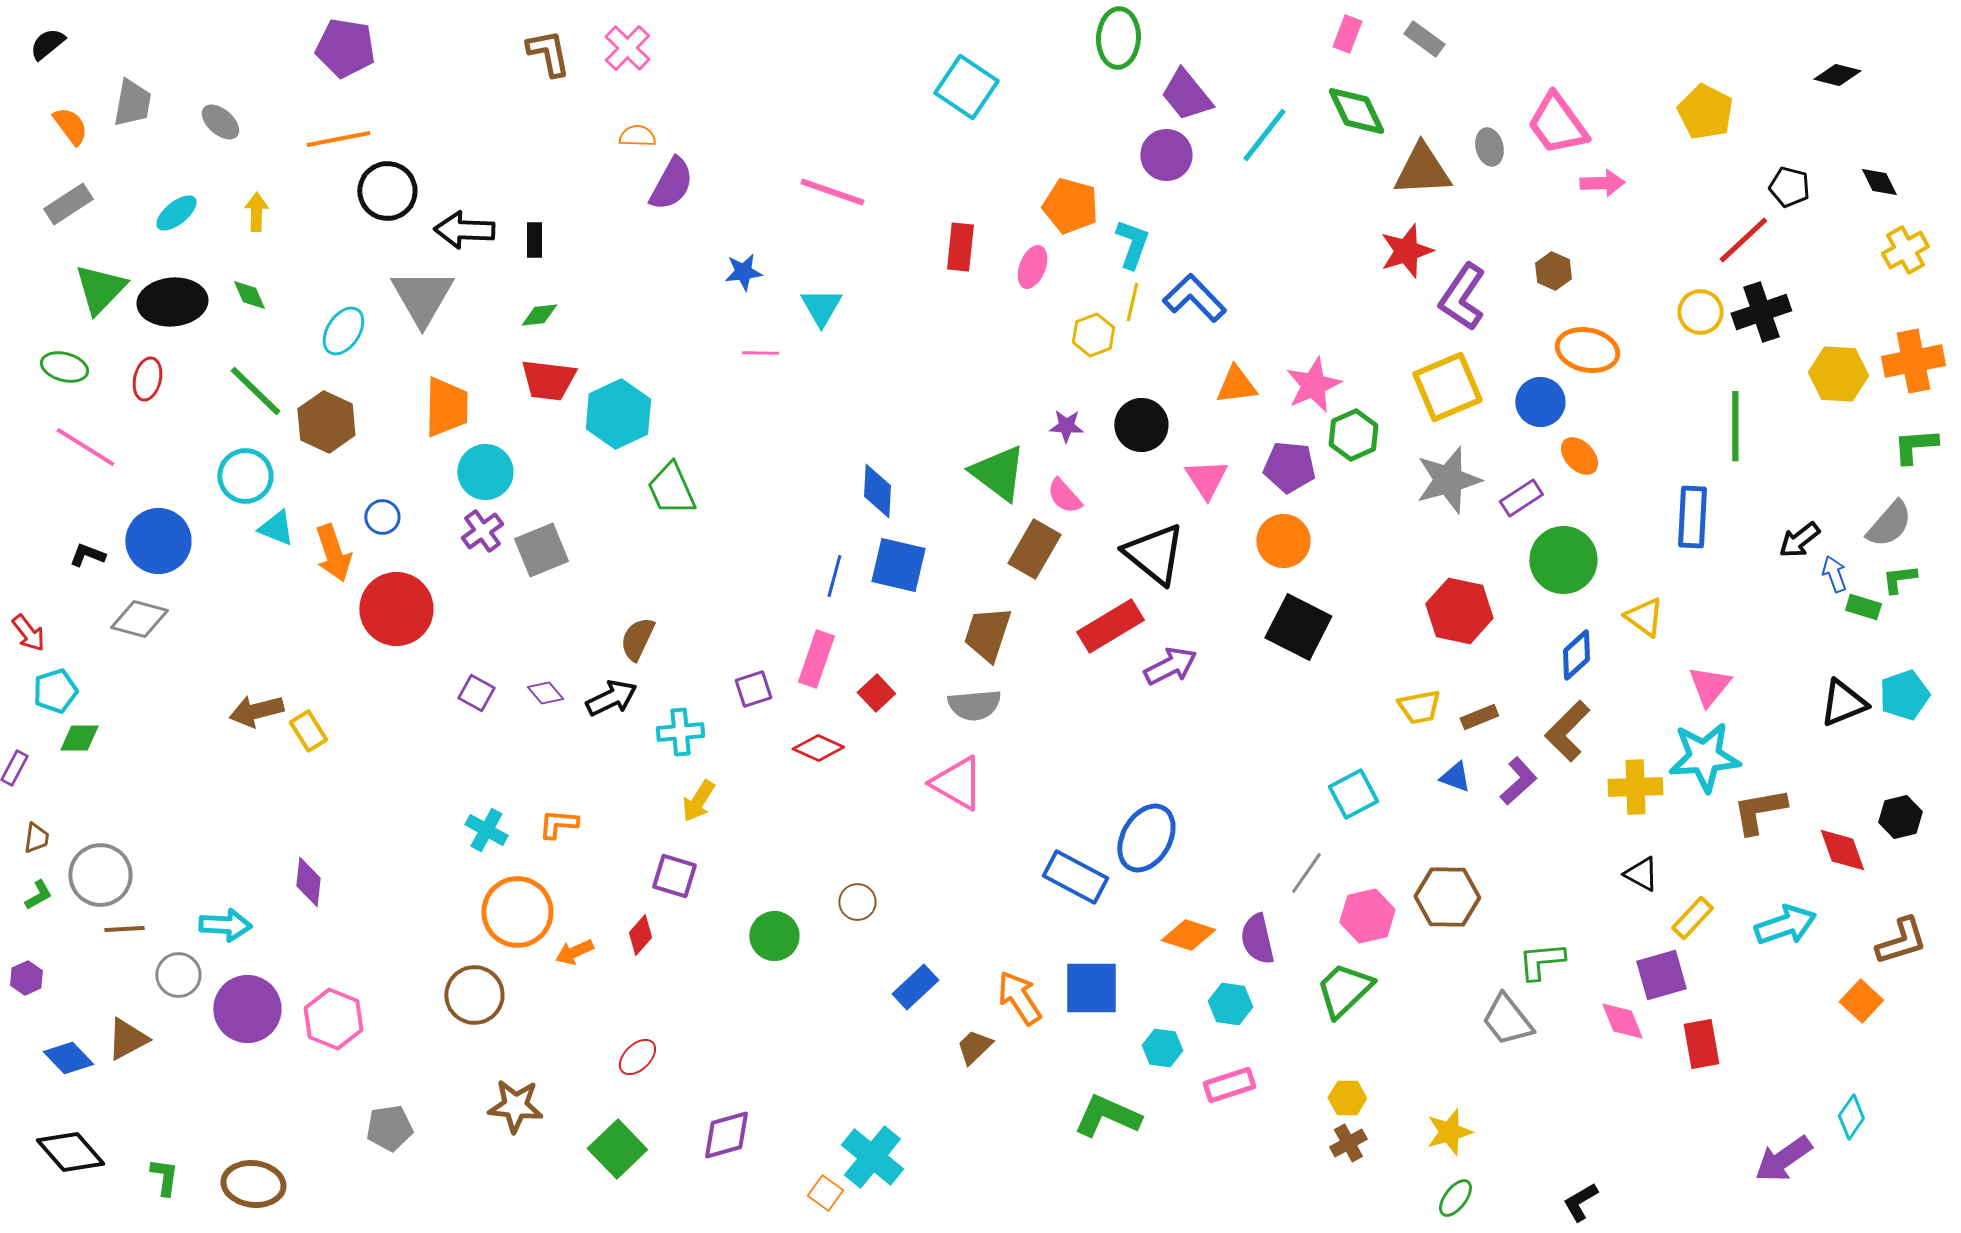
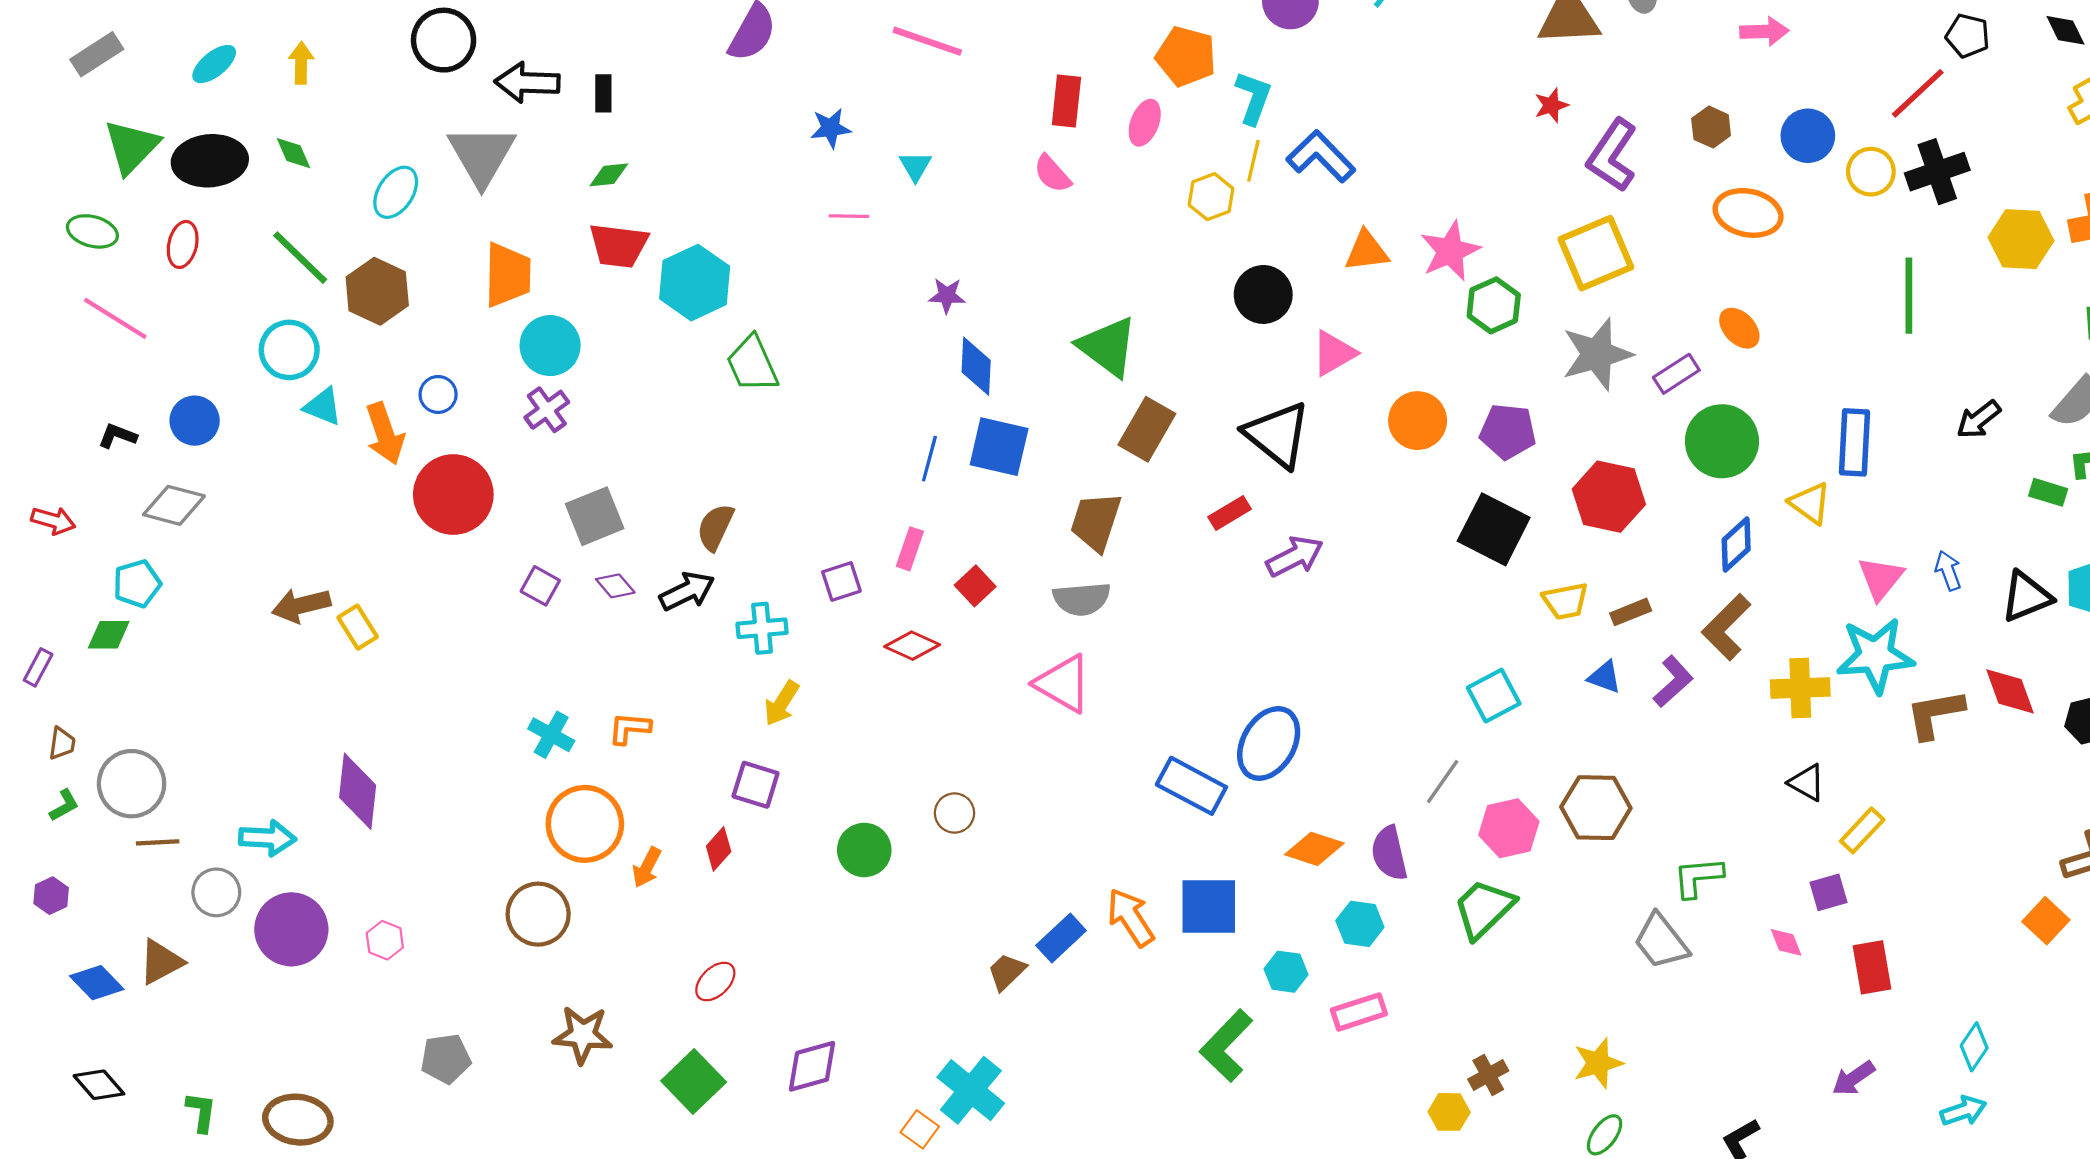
red star: (1406, 251) -> (1551, 105), size x0.6
cyan triangle: (821, 307) -> (915, 166), size x0.7
blue circle: (1540, 402) -> (1808, 136), moved
purple star: (1066, 426) -> (947, 296), moved
purple pentagon: (1289, 467) -> (1508, 431), moved
pink triangle: (1206, 479) -> (1334, 353), turned 33
pink semicircle: (1064, 496) -> (1052, 174), moved
blue rectangle: (1692, 517) -> (1855, 442), moved
blue circle: (158, 541) -> (195, 421), size x0.7
gray square: (541, 550) -> (595, 516), moved
blue arrow: (1834, 574) -> (1948, 571), moved
red rectangle: (1110, 626) -> (1230, 513), size x0.6
black square: (1298, 627) -> (1494, 529), moved
red arrow: (28, 633) -> (53, 521), turned -36
pink rectangle: (816, 659) -> (910, 549), size x0.7
cyan pentagon: (55, 691) -> (137, 584), moved
red diamond: (1842, 850) -> (2010, 691), moved
purple diamond: (308, 882) -> (358, 791), size x1.4
cyan arrow: (1785, 925) -> (1963, 1111), moved, size x0.7
orange arrow: (574, 952) -> (647, 867), turned -39
purple square: (1661, 975) -> (1829, 892), size x0.7
blue rectangle: (915, 987) -> (1061, 938), moved
pink hexagon: (333, 1019) -> (385, 940), size x0.6
pink diamond: (1622, 1021) -> (1786, 942), size x0.7
brown trapezoid: (974, 1047) -> (1007, 972), moved
yellow hexagon: (1347, 1098) -> (1449, 1112), moved
green L-shape: (1107, 1116) -> (1226, 1046), turned -70
cyan diamond: (1851, 1117) -> (1974, 1047), moved
black diamond: (70, 1152) -> (99, 1085), size x0.7
purple arrow: (1783, 1159) -> (1854, 1078), moved, size x0.7

